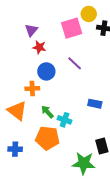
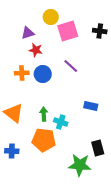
yellow circle: (89, 14) -> (51, 17), moved
purple triangle: (31, 30) -> (28, 33), turned 32
orange cross: (32, 89) -> (22, 73), moved
green arrow: (47, 112) -> (44, 114), turned 40

